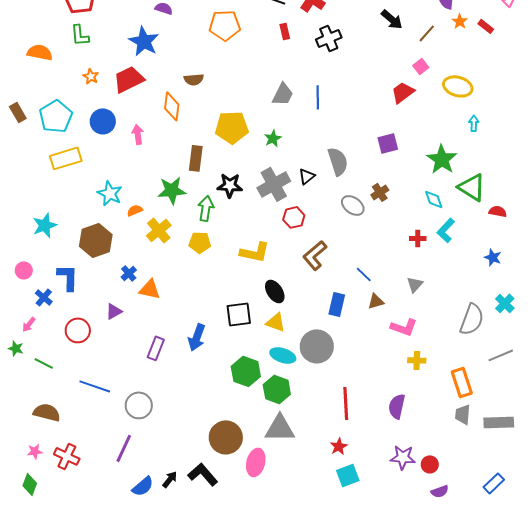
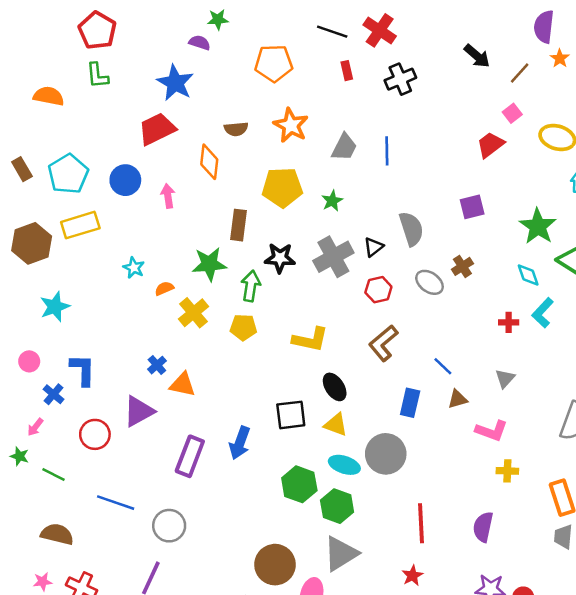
orange star: (91, 76) -> (291, 125), moved, size x1.8
cyan star: (110, 193) -> (134, 268), size x0.7
red hexagon: (294, 217) -> (378, 290), moved
brown hexagon: (96, 240) -> (32, 243), moved
purple triangle: (114, 311) -> (139, 411), size x1.6
purple rectangle: (156, 348) -> (190, 456), size x1.4
gray triangle: (280, 428) -> (341, 554), turned -32

